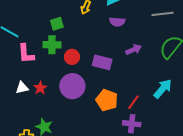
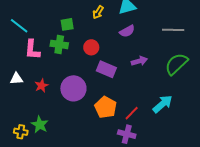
purple semicircle: (117, 22) -> (127, 31), turned -42
red circle: (72, 57) -> (91, 47), moved
white triangle: (22, 88) -> (16, 79), moved

